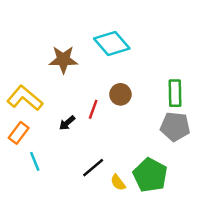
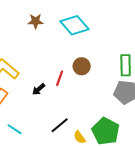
brown star: (63, 60) -> (36, 21), moved, size x0.7
cyan line: (35, 161) -> (15, 129), moved, turned -35

